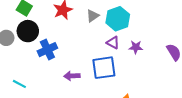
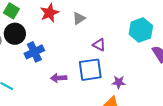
cyan hexagon: (118, 19) -> (141, 30), moved
purple star: (136, 47) -> (119, 82), moved

